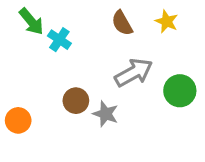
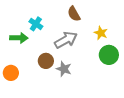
green arrow: (31, 21) -> (19, 38), moved, turned -48
yellow star: (167, 21) -> (101, 33), moved
gray arrow: (134, 73) -> (66, 40), moved

